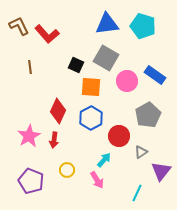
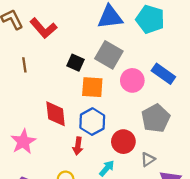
red diamond: (58, 111) -> (56, 114), turned -30
red arrow: (54, 140) -> (78, 146), moved

